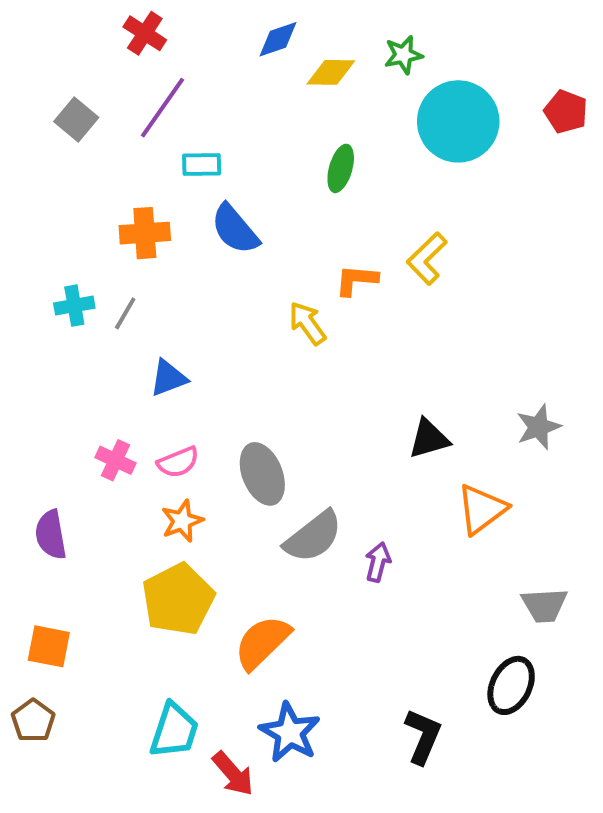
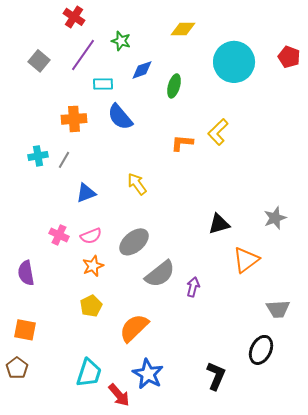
blue diamond: (278, 39) -> (142, 70), moved
green star: (403, 55) -> (121, 41), moved, turned 30
yellow diamond: (331, 72) -> (183, 29), moved
yellow arrow: (307, 323) -> (137, 184), moved
gray ellipse: (262, 474) -> (134, 242), turned 72
yellow pentagon: (178, 599) -> (91, 306), size x0.6

